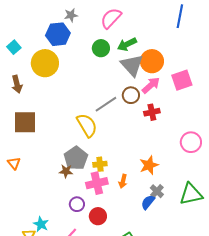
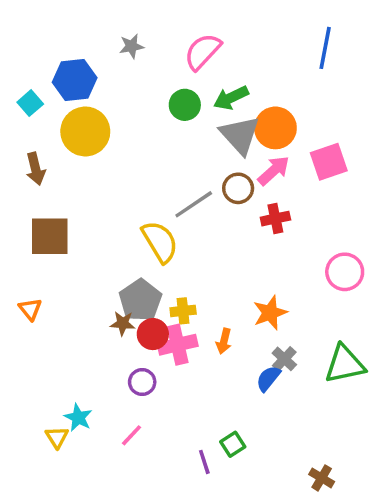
blue hexagon: (58, 34) -> (75, 80), moved
red circle: (98, 216) -> (153, 334), moved

